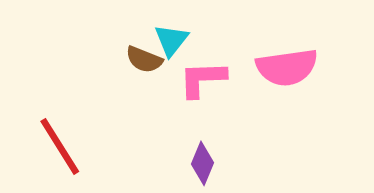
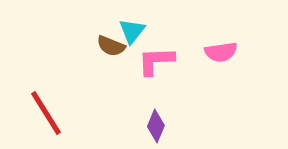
pink semicircle: (287, 67) -> (221, 52), size x0.7

